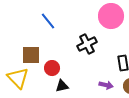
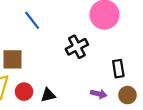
red circle: (52, 68) -> (24, 92), moved

